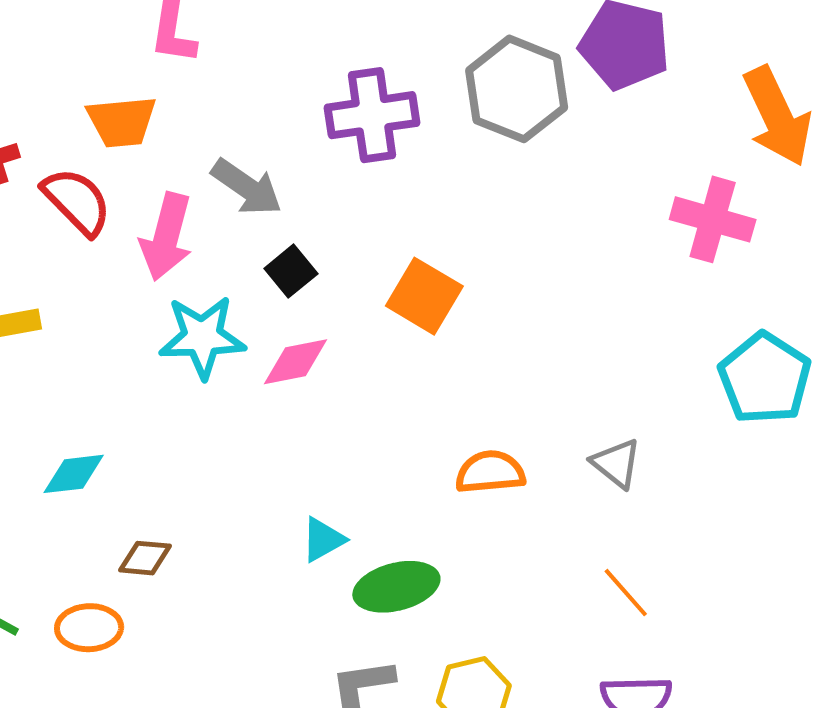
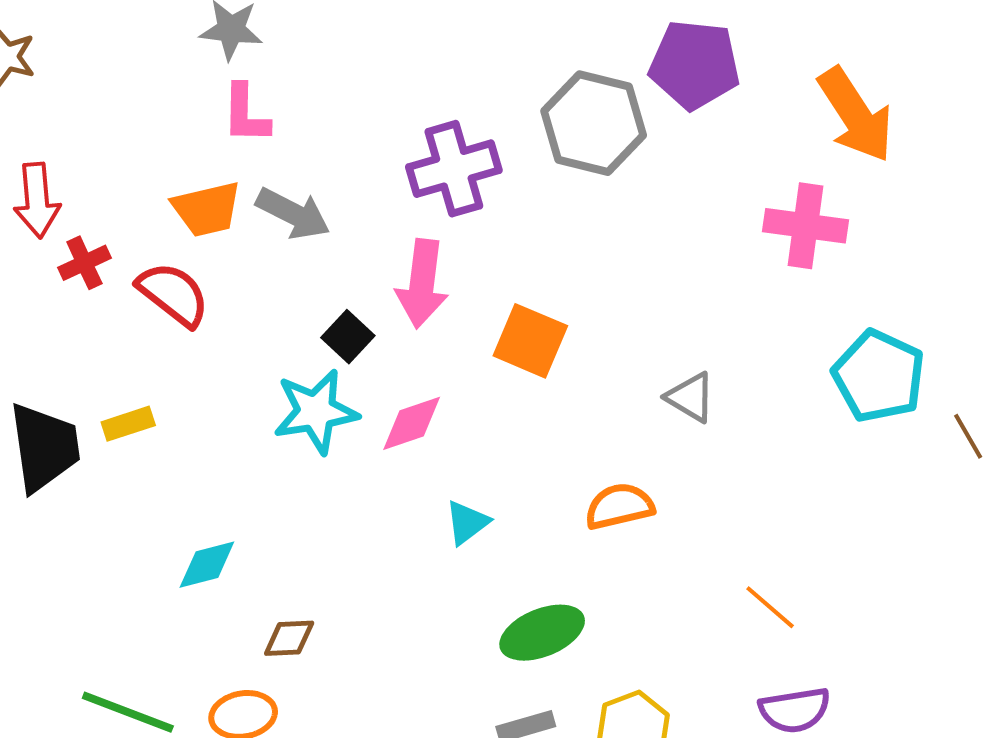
gray arrow: (247, 187) -> (293, 213), moved
pink arrow: (166, 237) -> (422, 284), moved
black square: (291, 271) -> (348, 337), moved
gray triangle: (616, 463) -> (691, 397), moved
cyan triangle: (323, 540) -> (467, 523), moved

